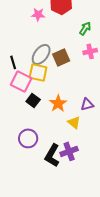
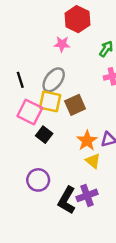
pink star: (38, 14) -> (62, 44), moved
brown square: (61, 57) -> (75, 105), moved
black line: (13, 62) -> (20, 80), moved
orange star: (58, 103) -> (87, 141), moved

